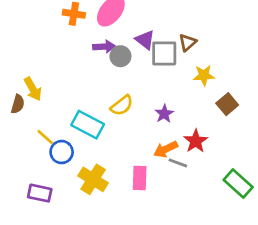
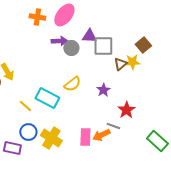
purple triangle: (145, 40) -> (89, 36), turned -35
brown triangle: (187, 43) -> (120, 64), moved
brown square: (227, 104) -> (143, 45), moved
yellow line: (45, 137) -> (25, 106), moved
orange arrow: (166, 149) -> (101, 135), moved
blue circle: (62, 152) -> (28, 132), moved

